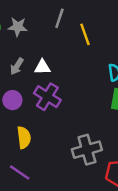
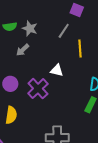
gray arrow: (17, 66) -> (23, 50), moved
white triangle: (42, 67) -> (57, 70), moved

